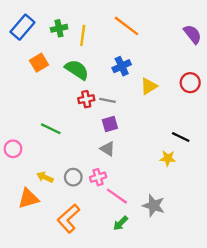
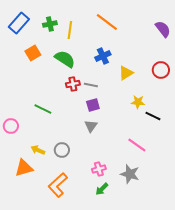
gray triangle: (107, 149) -> (91, 126), turned 32
yellow star: (168, 158) -> (138, 102), moved
pink cross: (98, 177) -> (99, 169), moved
pink line: (117, 196) -> (137, 145), moved

